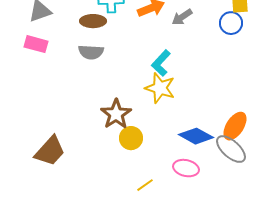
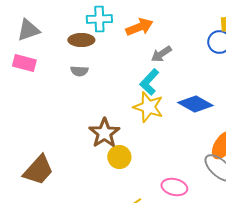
gray arrow: (182, 17) -> (161, 54), moved
gray semicircle: (91, 52) -> (79, 71), size x0.7
blue diamond: (196, 136) -> (195, 104), moved

